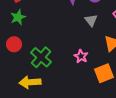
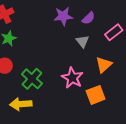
pink star: (81, 56) -> (72, 78), size x1.5

